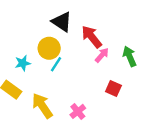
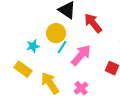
pink arrow: (102, 55) -> (81, 55), moved, size x1.6

